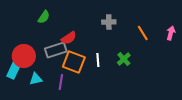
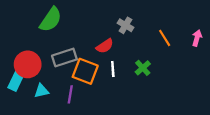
green semicircle: (44, 17) -> (51, 20), size x1.6
gray cross: (109, 22) -> (125, 25), turned 32
red semicircle: (69, 38) -> (105, 46), moved

